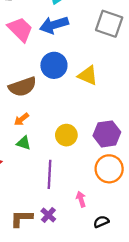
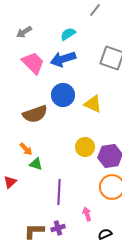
orange arrow: (21, 119) -> (26, 149), moved, turned -96
yellow circle: (66, 135) -> (85, 147), moved
purple cross: (48, 215) -> (58, 228), turned 32

